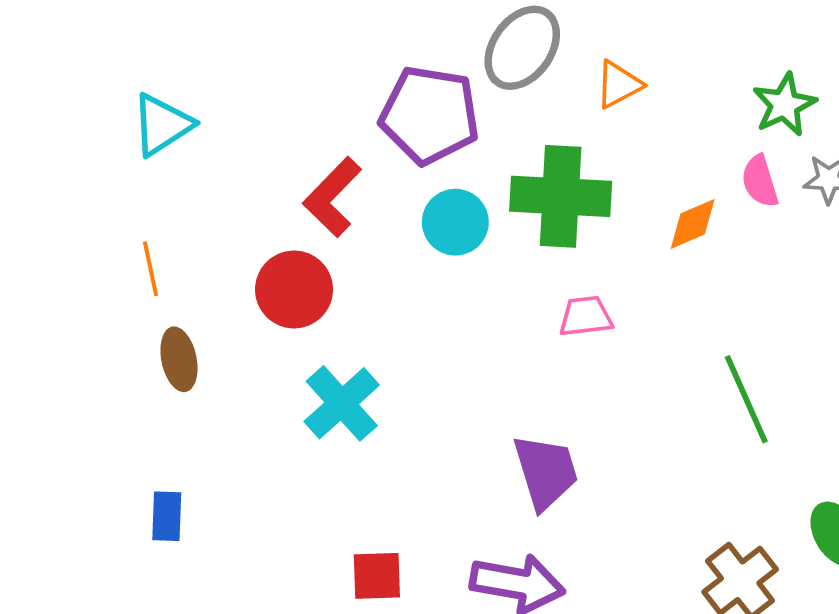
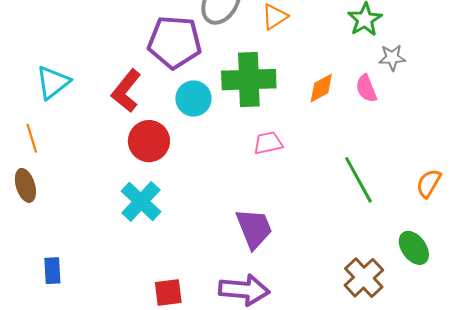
cyan triangle: (162, 125) -> (53, 82), moved
pink semicircle: (760, 181) -> (366, 88), moved
red circle: (294, 289) -> (149, 141), moved
brown ellipse: (179, 359) -> (25, 185), moved

